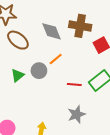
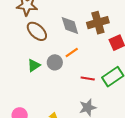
brown cross: (80, 26) -> (98, 23), turned -30

